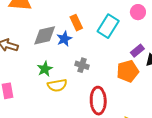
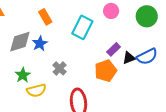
orange rectangle: (76, 23) -> (45, 17), moved
gray cross: (82, 65) -> (60, 68), turned 32

